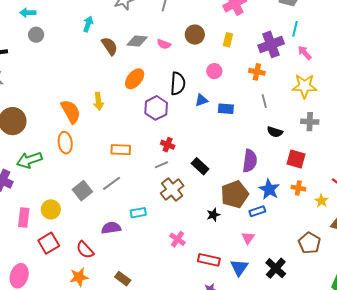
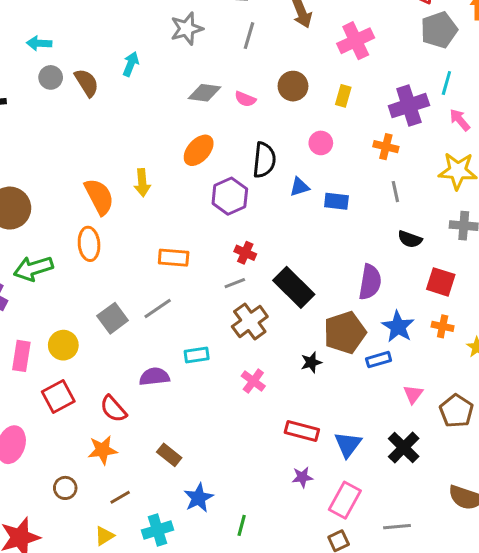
brown semicircle: (110, 46) -> (87, 83), moved
black rectangle: (200, 166) -> (294, 287), size x1.5
pink triangle: (248, 238) -> (413, 394), moved
pink cross: (177, 239) -> (253, 381), moved

